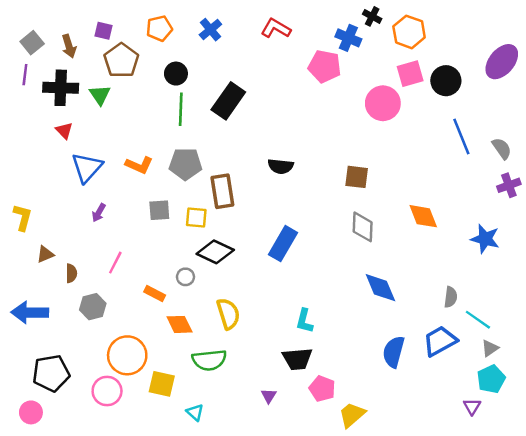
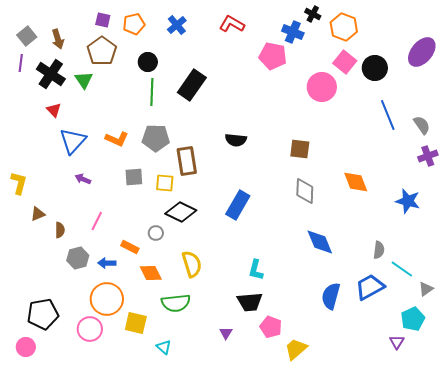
purple square: (103, 31) -> (103, 20), moved
pink square: (410, 74) -> (345, 62), turned -35
black cross: (61, 88) -> (51, 74), turned 32
purple arrow: (99, 213) -> (83, 179), turned 84
blue arrow: (30, 313) -> (107, 263), moved, size x0.6
gray triangle: (490, 348) -> (426, 289), moved

